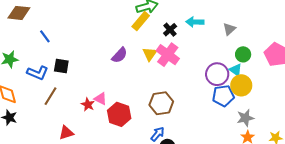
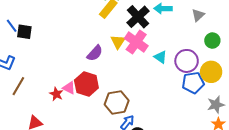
black cross: (170, 30) -> (138, 17), size x1.6
purple semicircle: (119, 55) -> (95, 53), moved
black square: (61, 66) -> (24, 32), moved
cyan triangle: (236, 70) -> (160, 57), moved
brown hexagon: (161, 103) -> (117, 102), moved
red hexagon: (119, 114) -> (86, 84), moved

